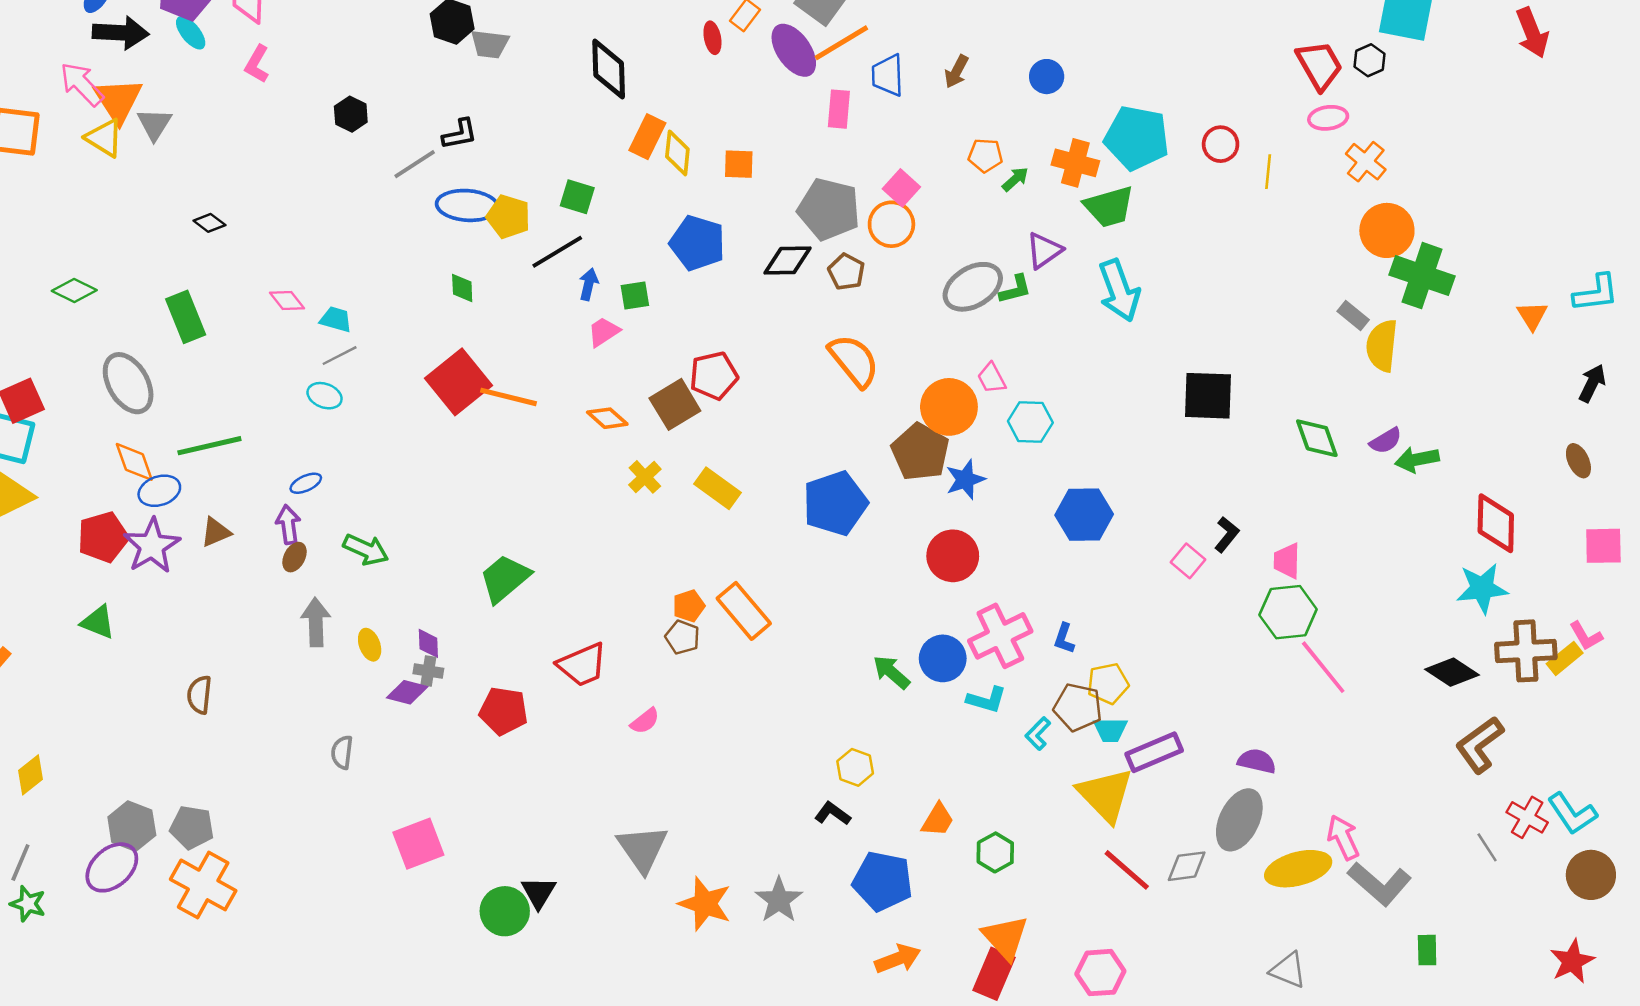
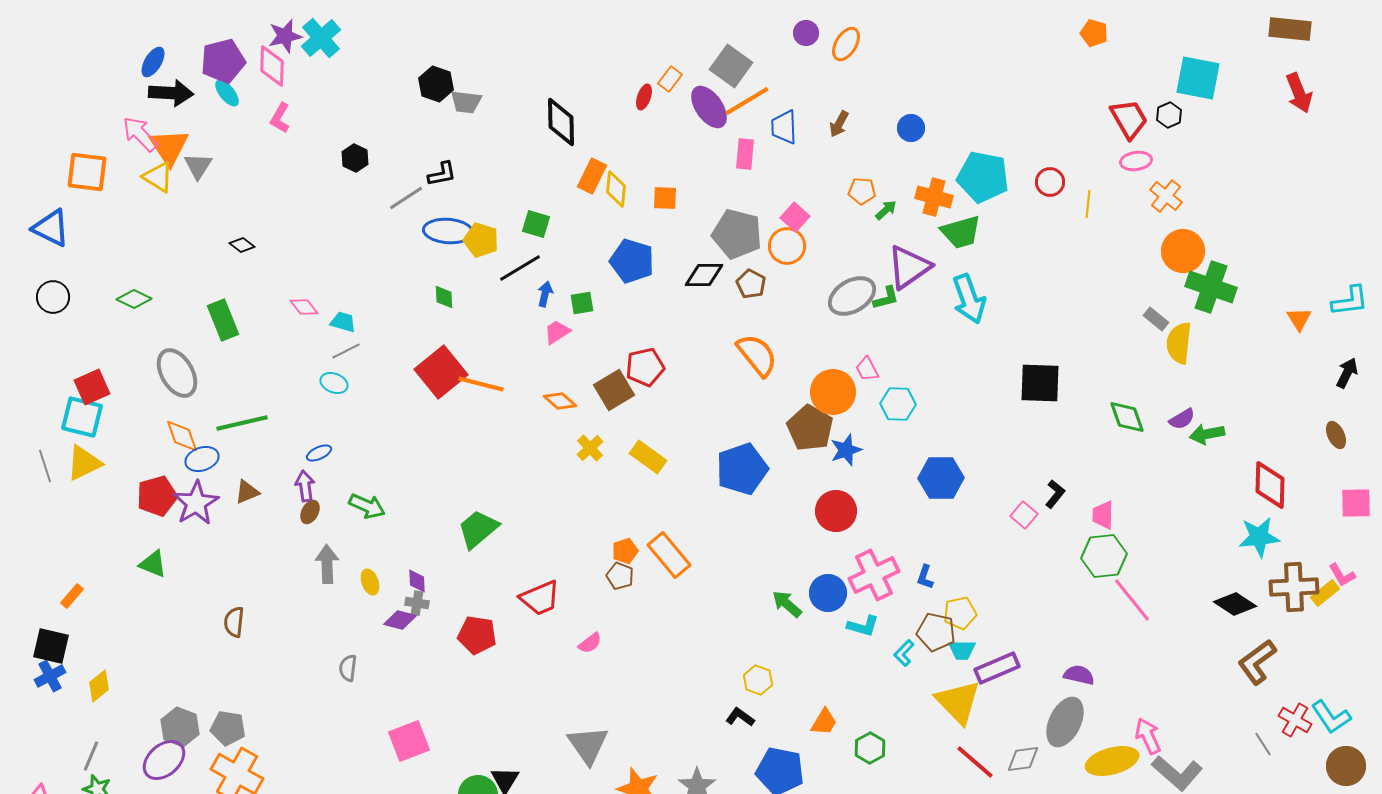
red ellipse: (712, 38) -> (644, 97), turned 30
purple triangle: (1044, 250) -> (909, 267), size x1.5

